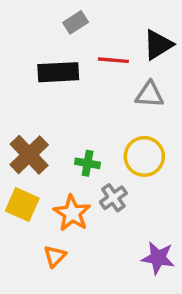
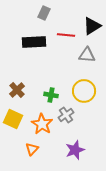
gray rectangle: (76, 22) -> (44, 13), turned -32
brown cross: (29, 155) -> (17, 90), size x0.7
purple star: (158, 258) -> (75, 150), moved, turned -30

